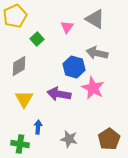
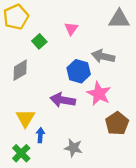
gray triangle: (95, 19) -> (119, 19), moved, turned -30
yellow triangle: (24, 99) -> (25, 118), moved
brown pentagon: (109, 139) -> (117, 123), moved
green cross: (20, 144) -> (21, 153), turned 36

